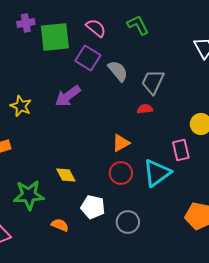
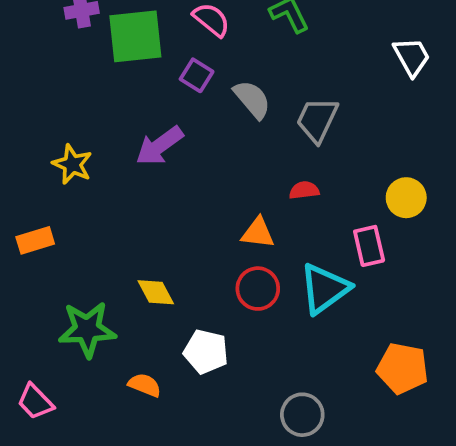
purple square: (88, 58) -> (197, 75), size x0.7
red semicircle: (145, 109) -> (304, 190), moved
orange triangle: (121, 143) -> (258, 233), turned 36
gray circle: (128, 222) -> (302, 415), moved

